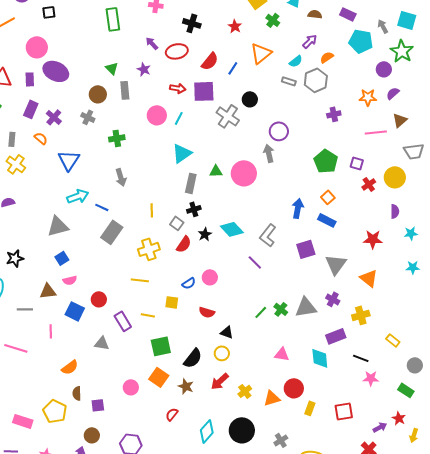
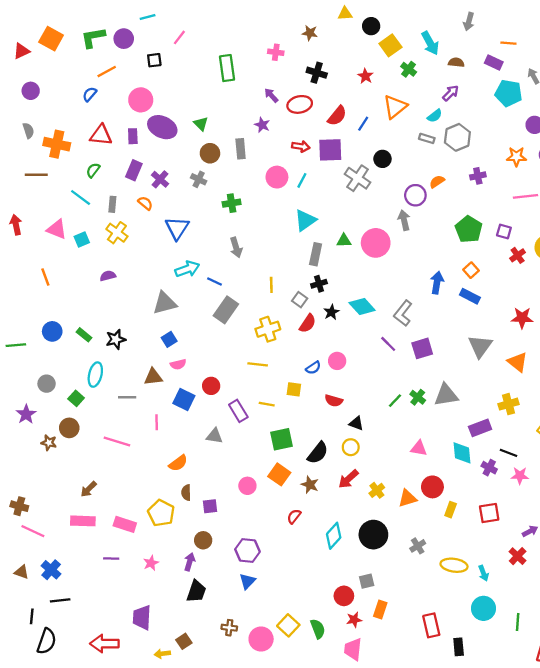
orange semicircle: (327, 57) -> (437, 182), moved
green triangle: (112, 68) -> (201, 124), moved
purple square: (306, 249) -> (422, 348), moved
purple cross: (333, 299) -> (489, 468), moved

